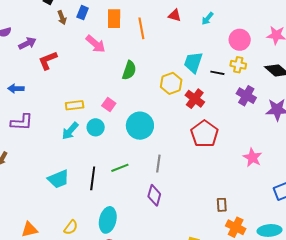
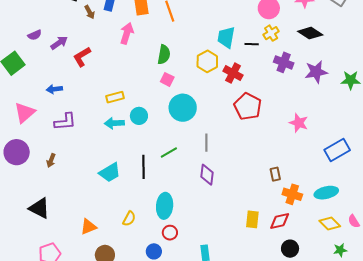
pink arrow: (96, 44) -> (127, 33), turned -105
yellow cross: (238, 65) -> (271, 33), turned -35
pink square: (109, 105) -> (167, 79), moved
cyan arrow: (70, 131) -> (114, 123), turned 54

